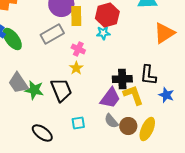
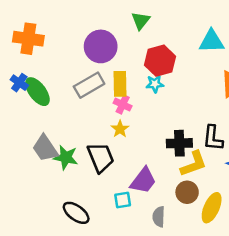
yellow rectangle: (76, 16) -> (120, 84), moved
yellow L-shape: (133, 95) -> (194, 164), turned 90
purple trapezoid: (110, 98) -> (143, 181), moved
gray semicircle: (111, 121) -> (159, 217), moved, turned 42
brown circle: (128, 126) -> (187, 192), moved

